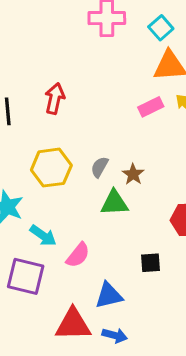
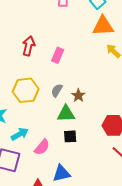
pink rectangle: (151, 107) -> (58, 55), moved, turned -42
cyan arrow: (43, 236) -> (20, 134), turned -66
black square: (151, 263) -> (70, 136), moved

